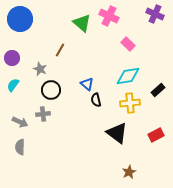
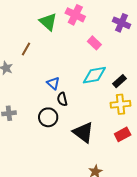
purple cross: (155, 14) -> (122, 23), moved
black circle: (51, 90) -> (48, 117), moved
black rectangle: (158, 90) -> (119, 81), moved
yellow cross: (130, 103) -> (121, 104), moved

